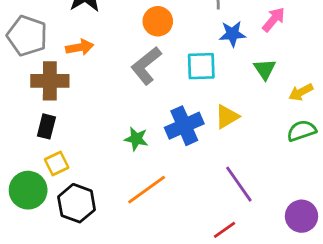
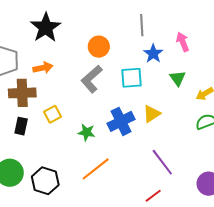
pink arrow: (274, 19) -> (183, 42), turned -60
blue star: (232, 34) -> (153, 54), turned -30
yellow square: (57, 163) -> (52, 114), moved

